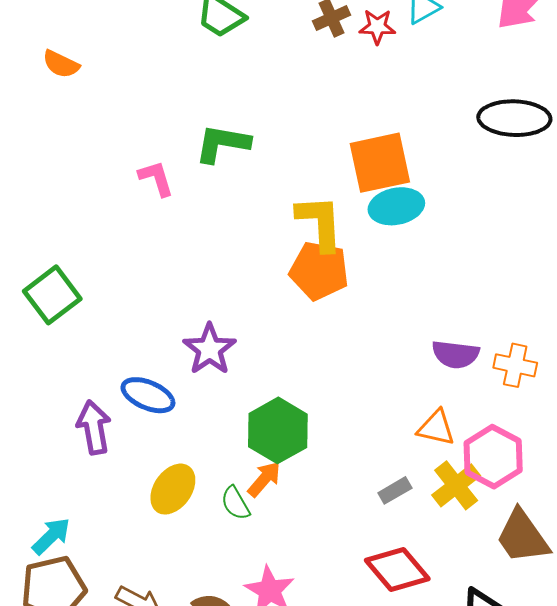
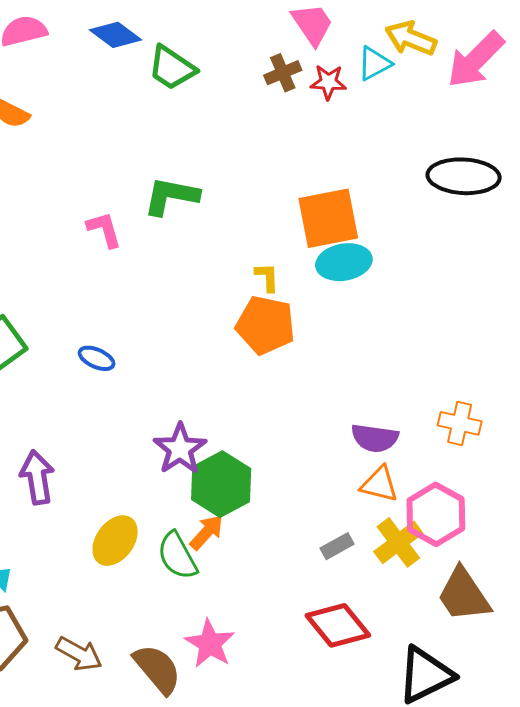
yellow L-shape: (320, 223) -> (267, 277), size x0.5
purple star: (210, 349) -> (180, 449), moved
purple semicircle: (456, 354) -> (375, 438), moved
blue ellipse: (148, 395) -> (97, 358), moved, size x0.7
green semicircle: (235, 503) -> (177, 556), size x1.4

